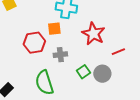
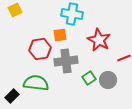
gray cross: (60, 55) -> (66, 61), size x1.6
green semicircle: (44, 83) -> (36, 83), moved, turned 115

